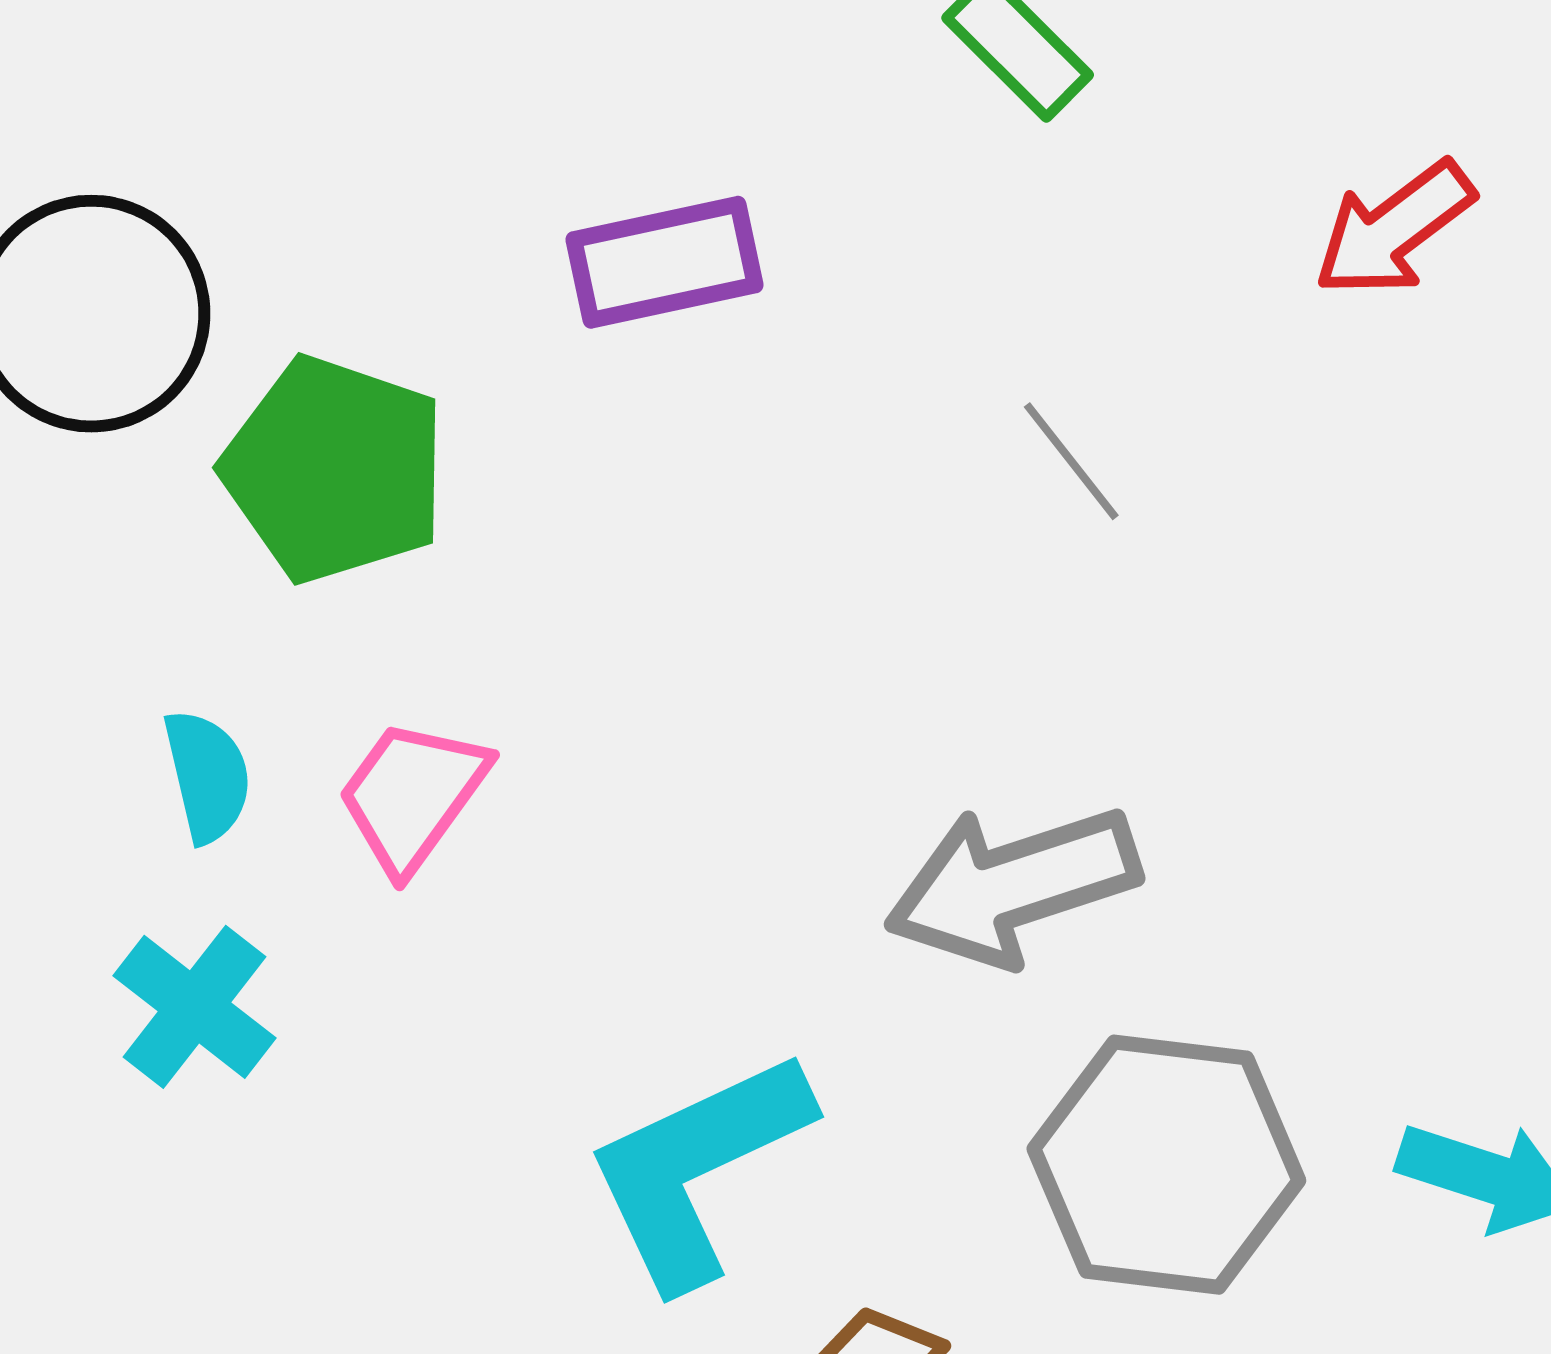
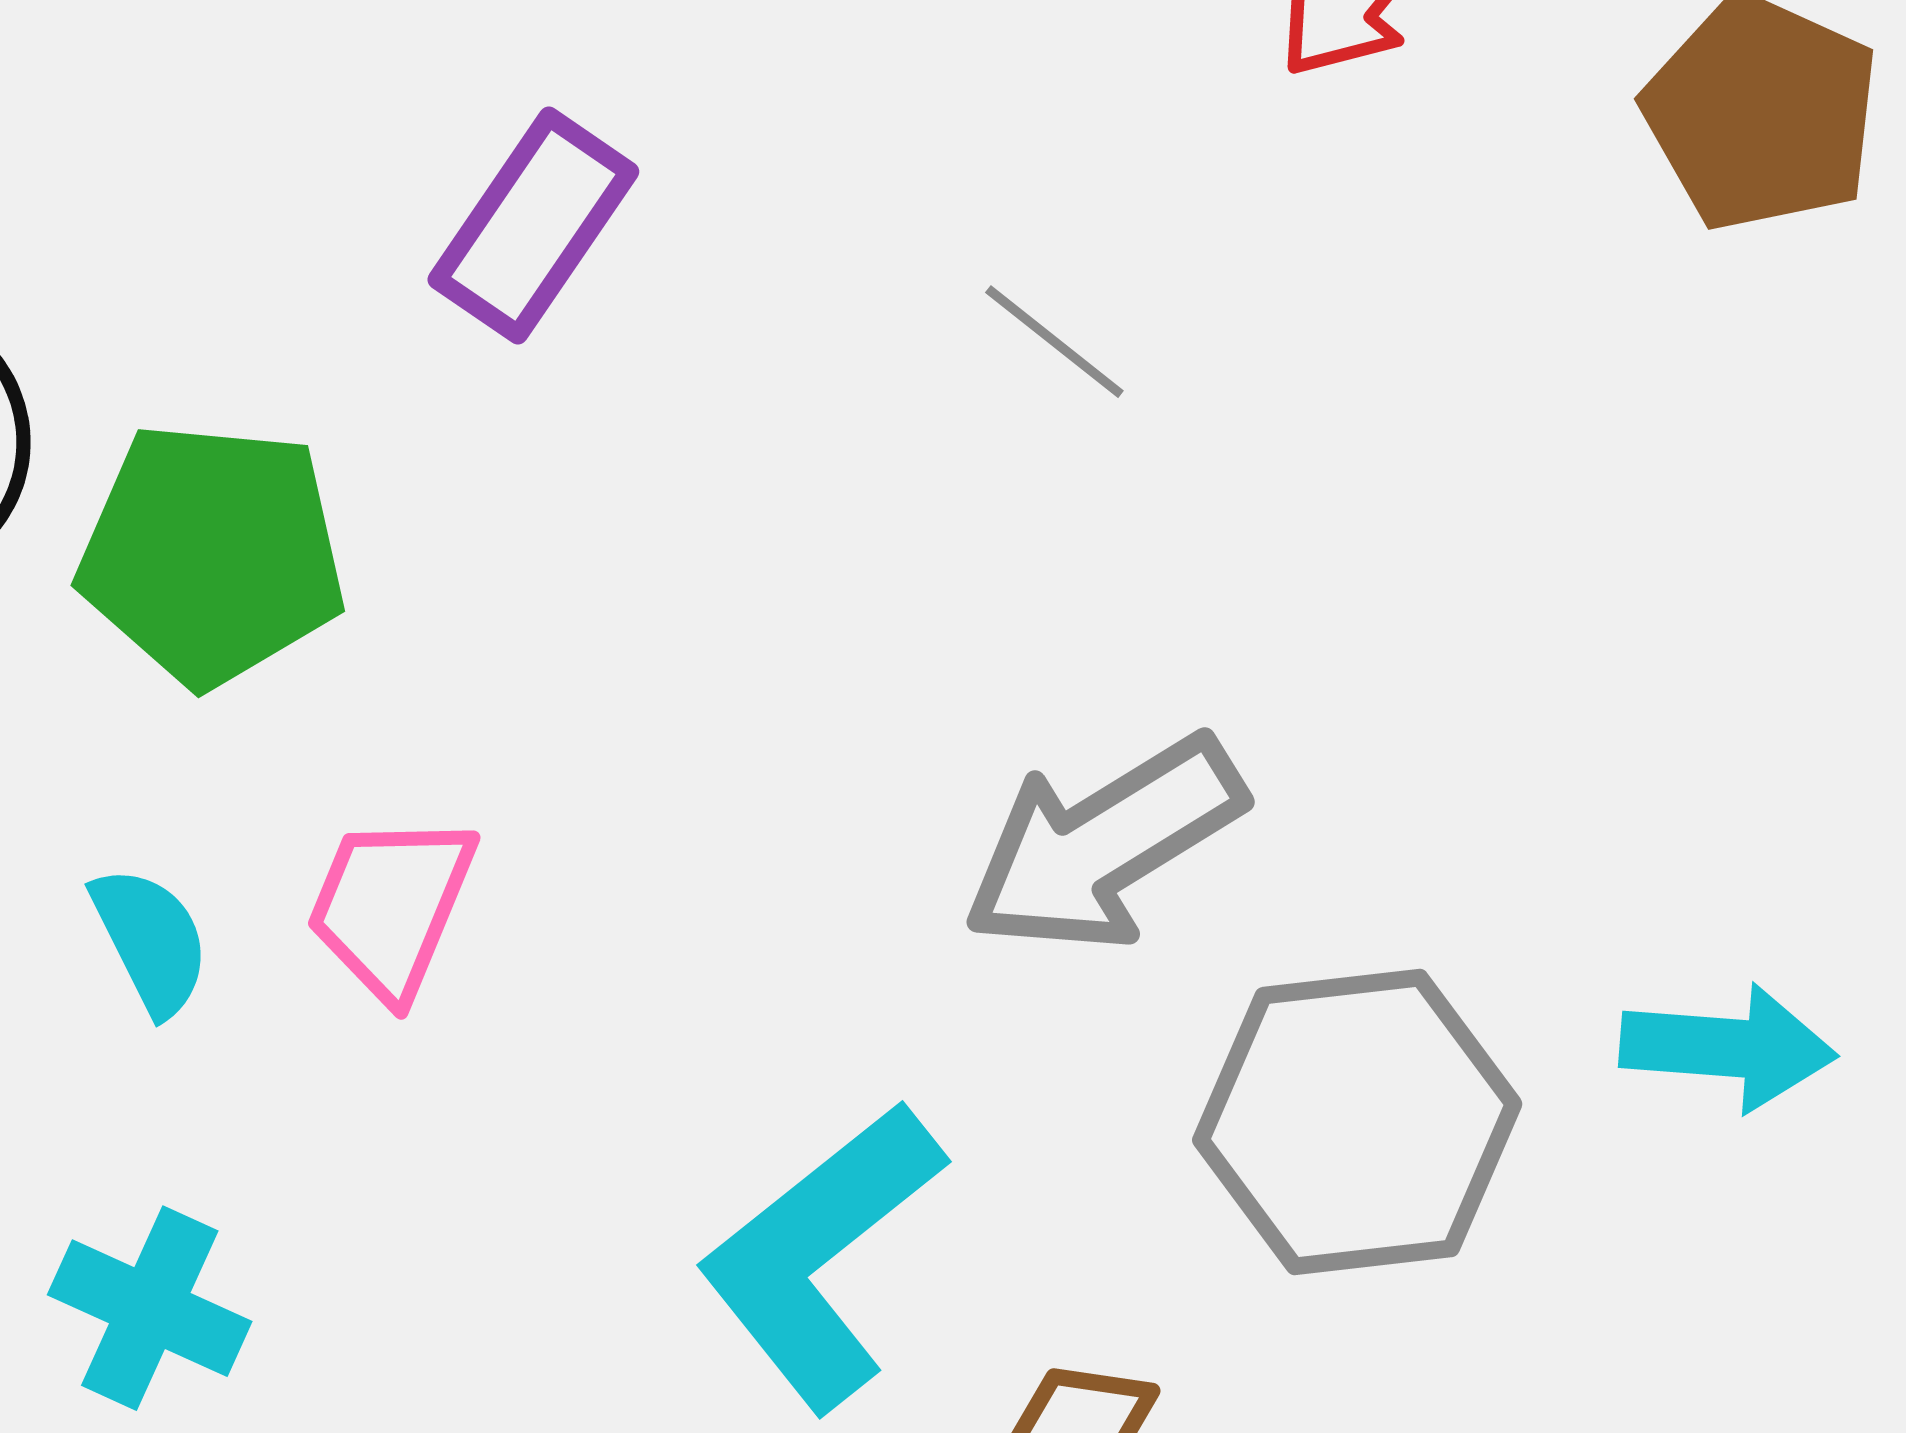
purple rectangle: (665, 262) -> (533, 226), turned -30
cyan cross: (195, 1007) -> (150, 1308), moved

